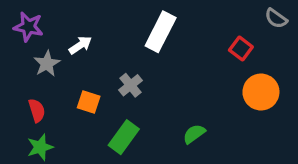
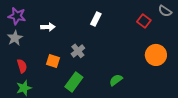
white rectangle: (161, 32) -> (96, 19), size x0.6
white arrow: (80, 45) -> (48, 27), turned 32
red square: (241, 49) -> (144, 21), moved
gray star: (47, 64) -> (15, 38), moved

